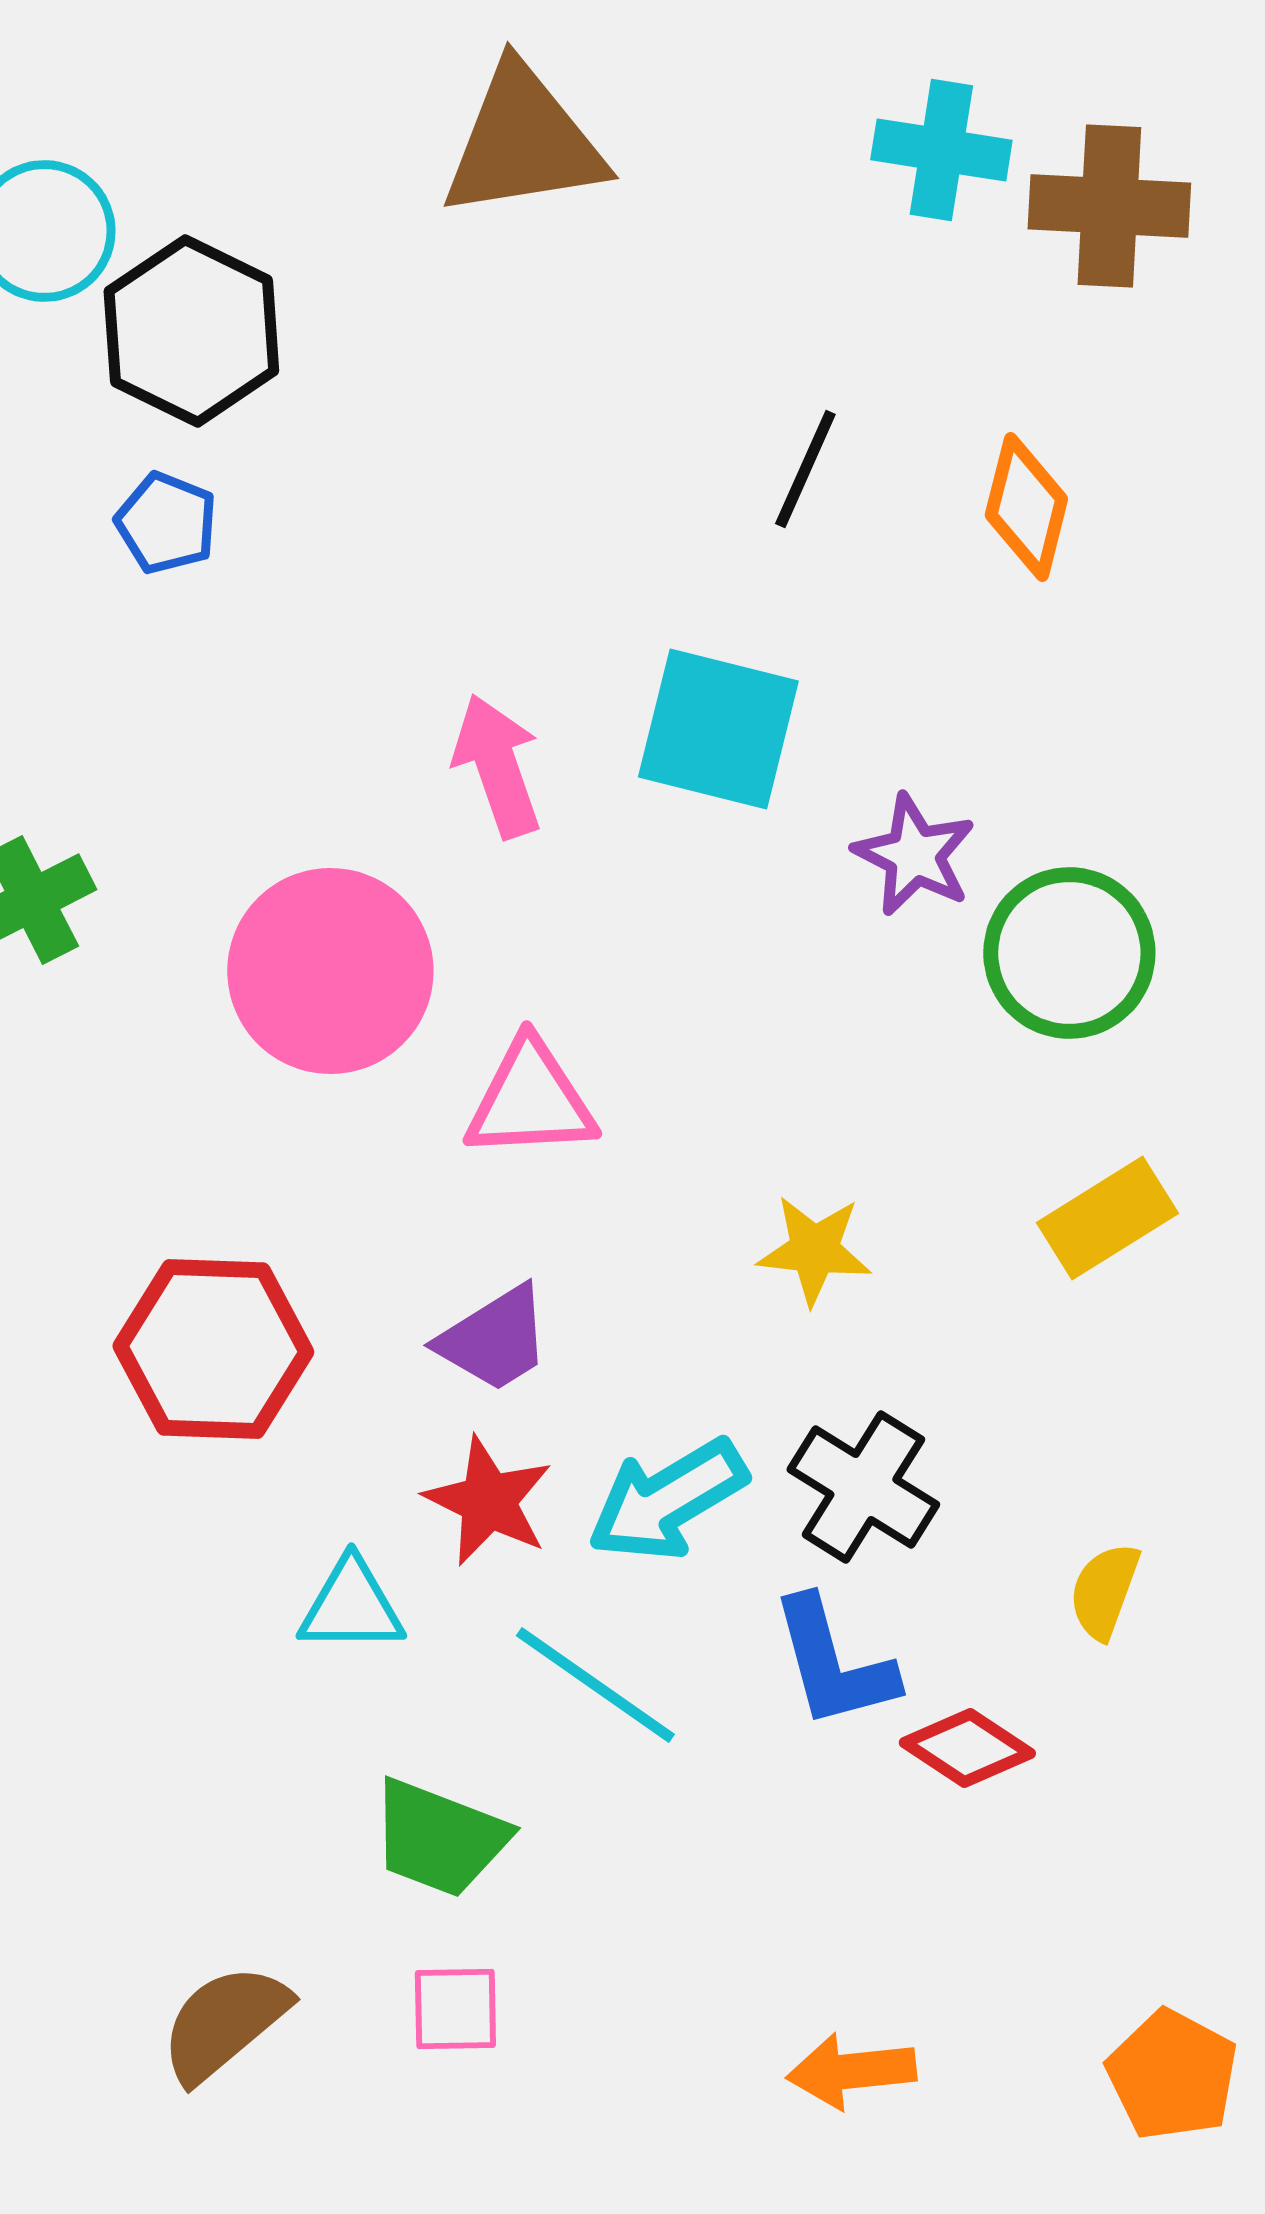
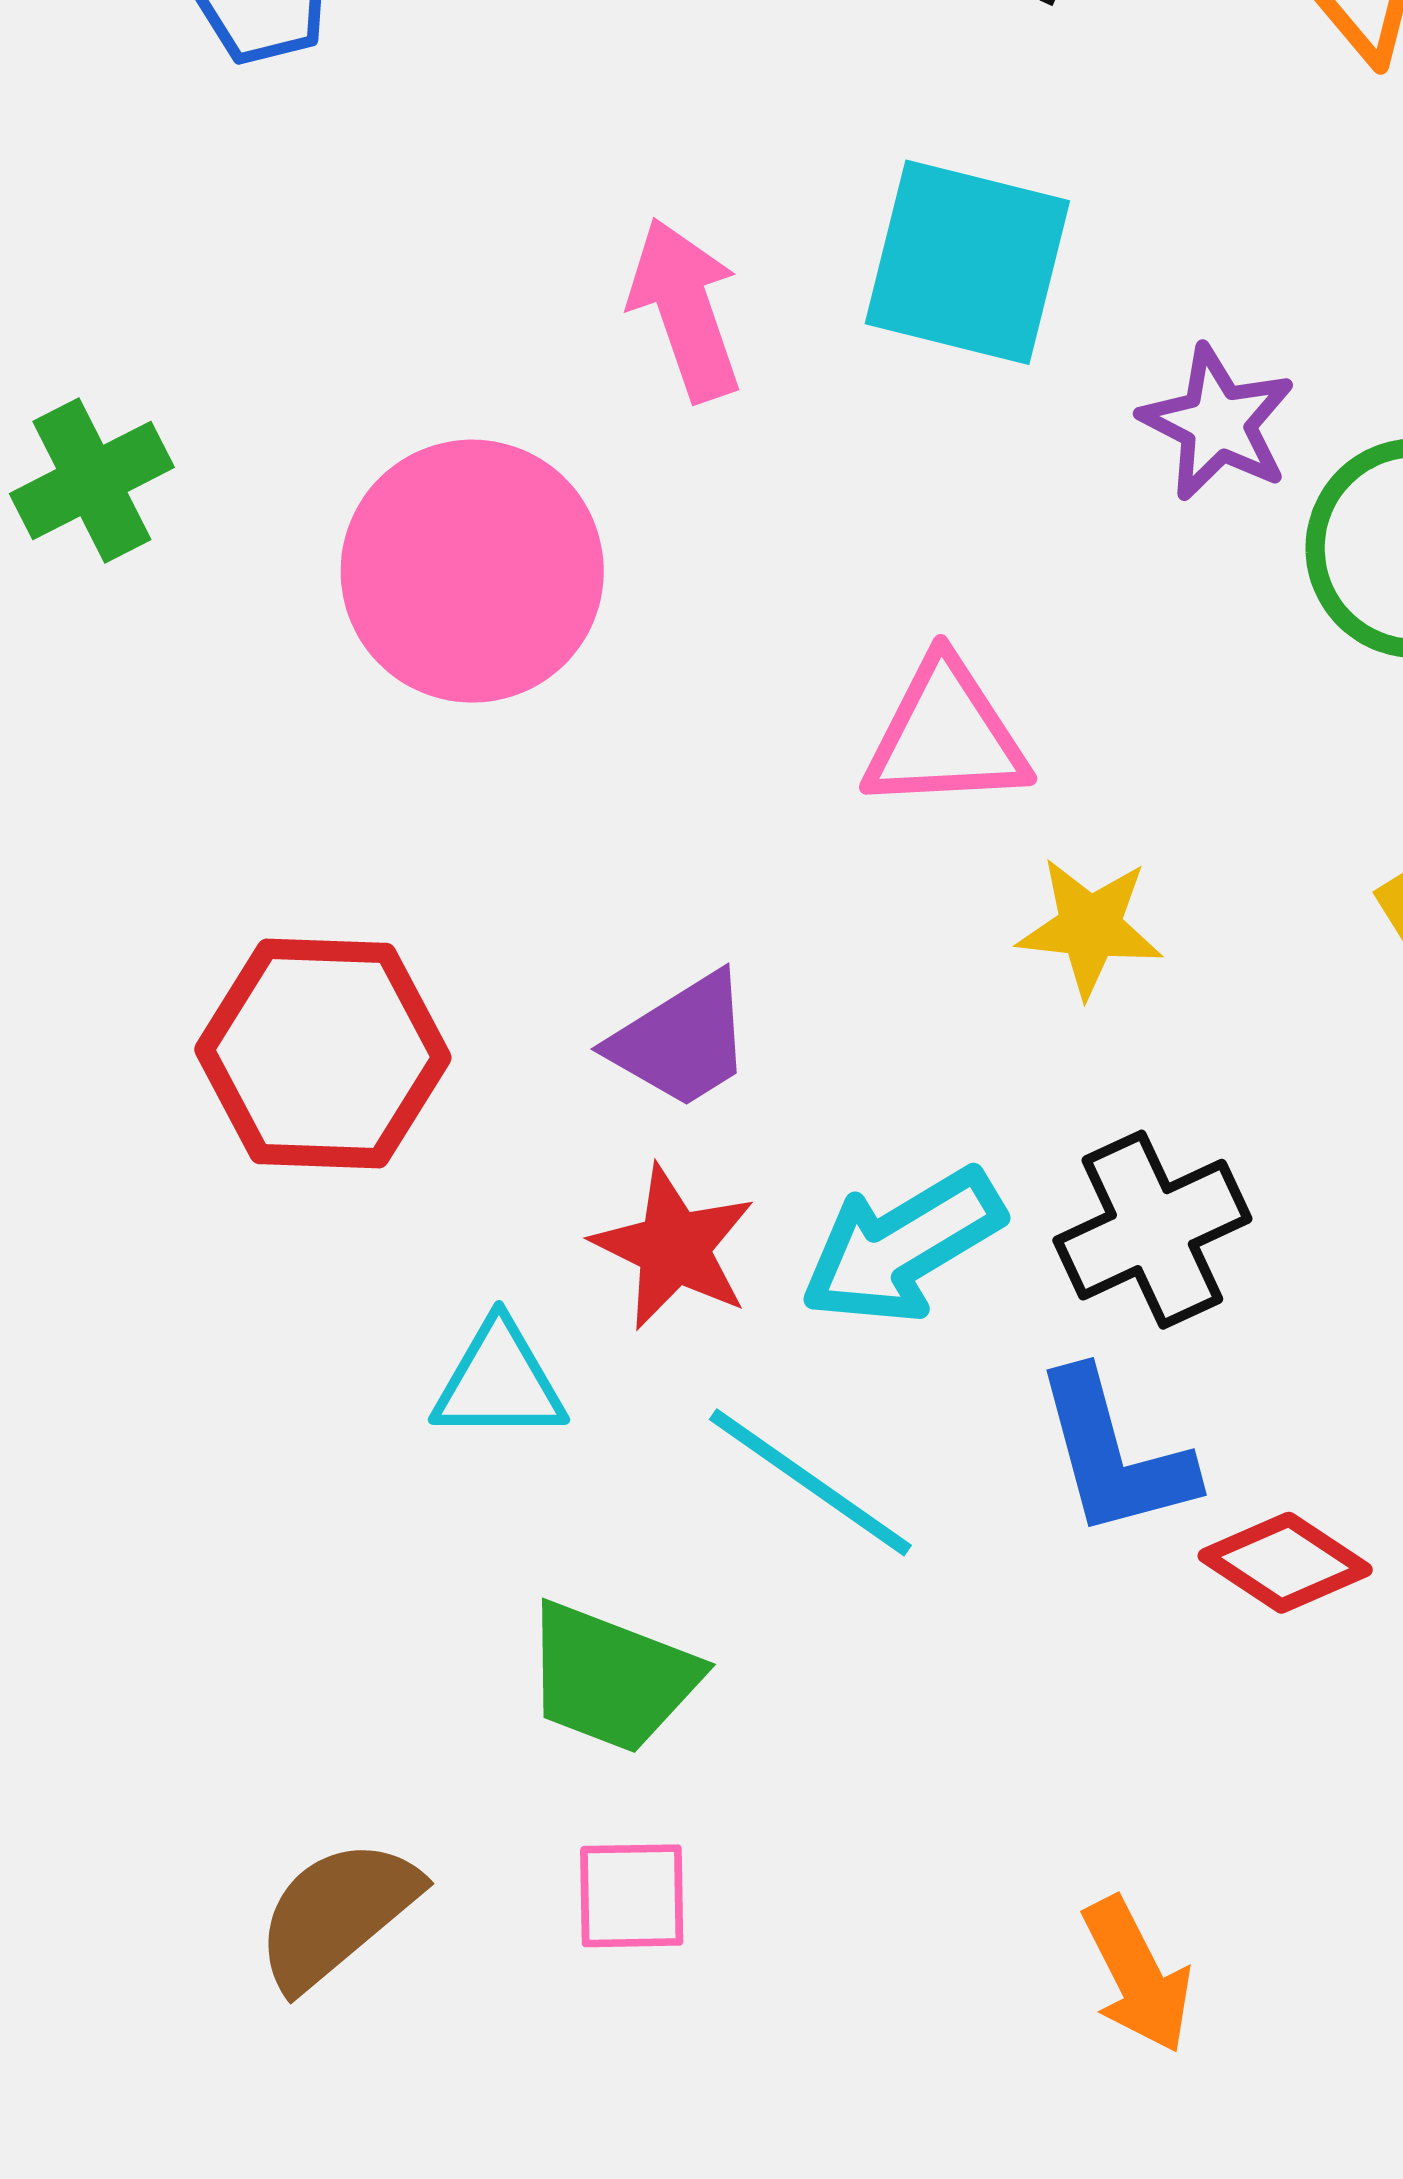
pink triangle: (530, 1100) -> (946, 736), moved
black cross: (863, 1487) -> (1152, 1230), turned 33
orange arrow: (851, 2071) -> (1137, 1975), turned -111

